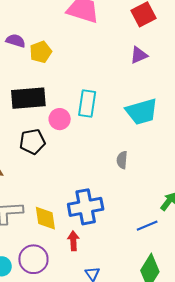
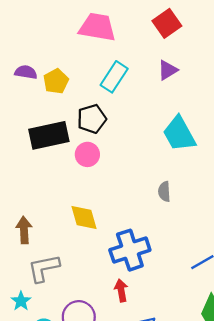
cyan rectangle: (87, 104) -> (114, 77), moved, turned 32
cyan trapezoid: (142, 112) -> (179, 134), turned 84
black pentagon: (32, 142) -> (92, 119), moved
yellow diamond: (45, 218) -> (84, 217), moved

